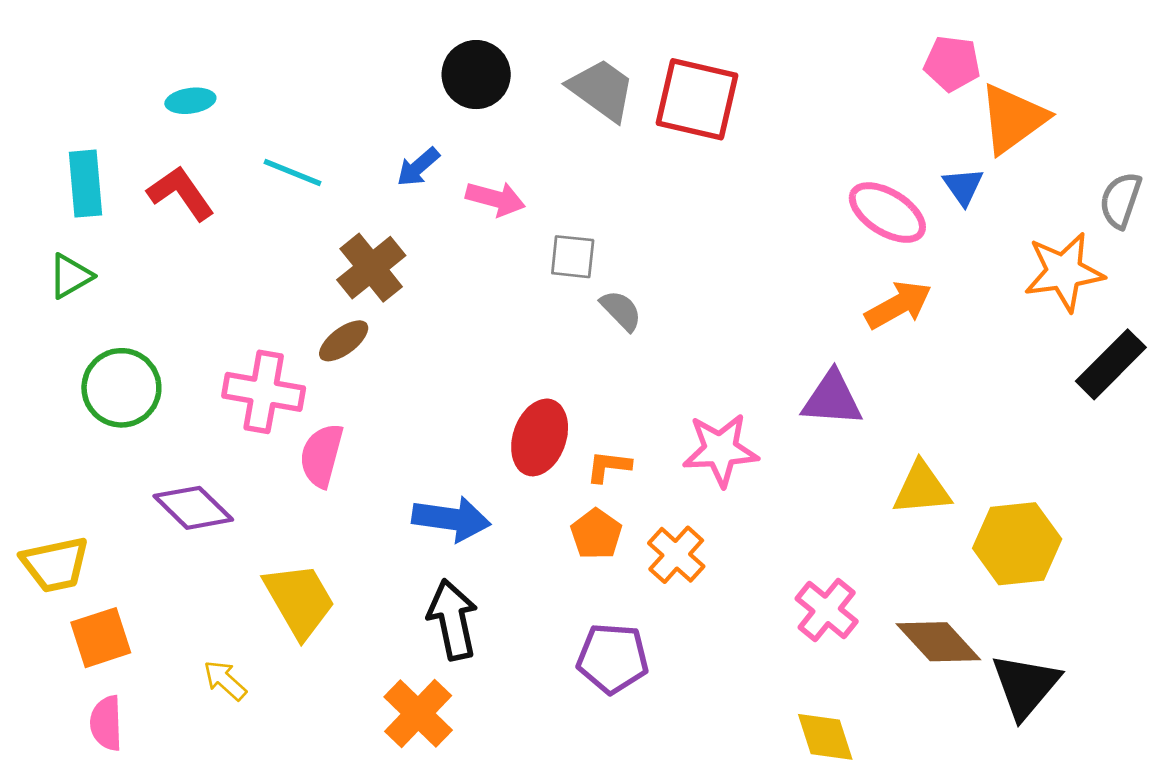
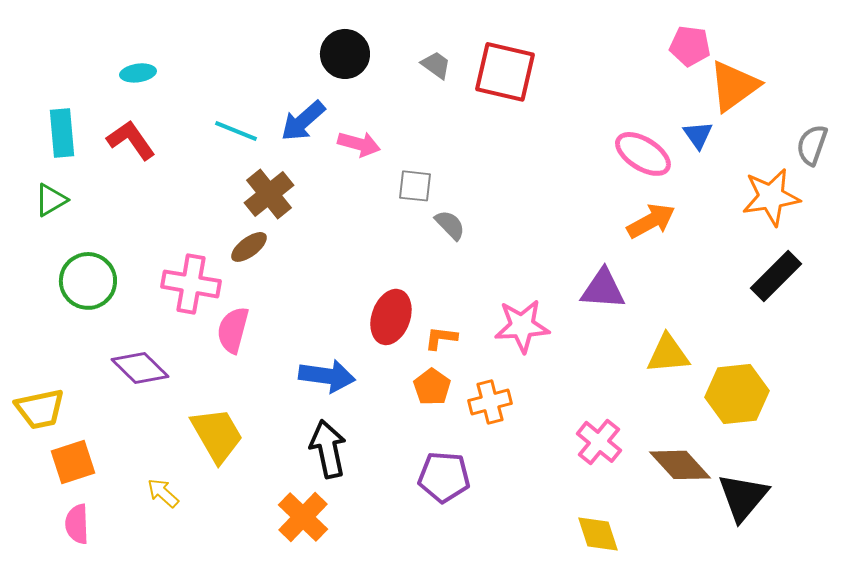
gray trapezoid: (602, 90) -> (436, 65), size x0.6
blue arrow: (418, 167) -> (303, 121), size x1.4
cyan line: (293, 173) -> (236, 131), moved
black rectangle: (1111, 364) -> (776, 276), moved
orange cross: (676, 555) -> (490, 402), turned 33

